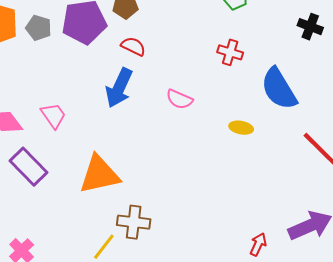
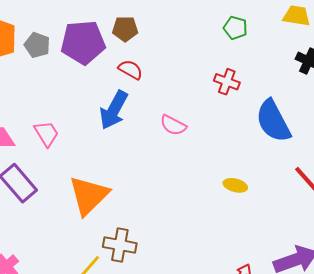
yellow ellipse: (241, 128) -> (235, 185), moved
orange triangle: (99, 175) -> (89, 195), turned -36

